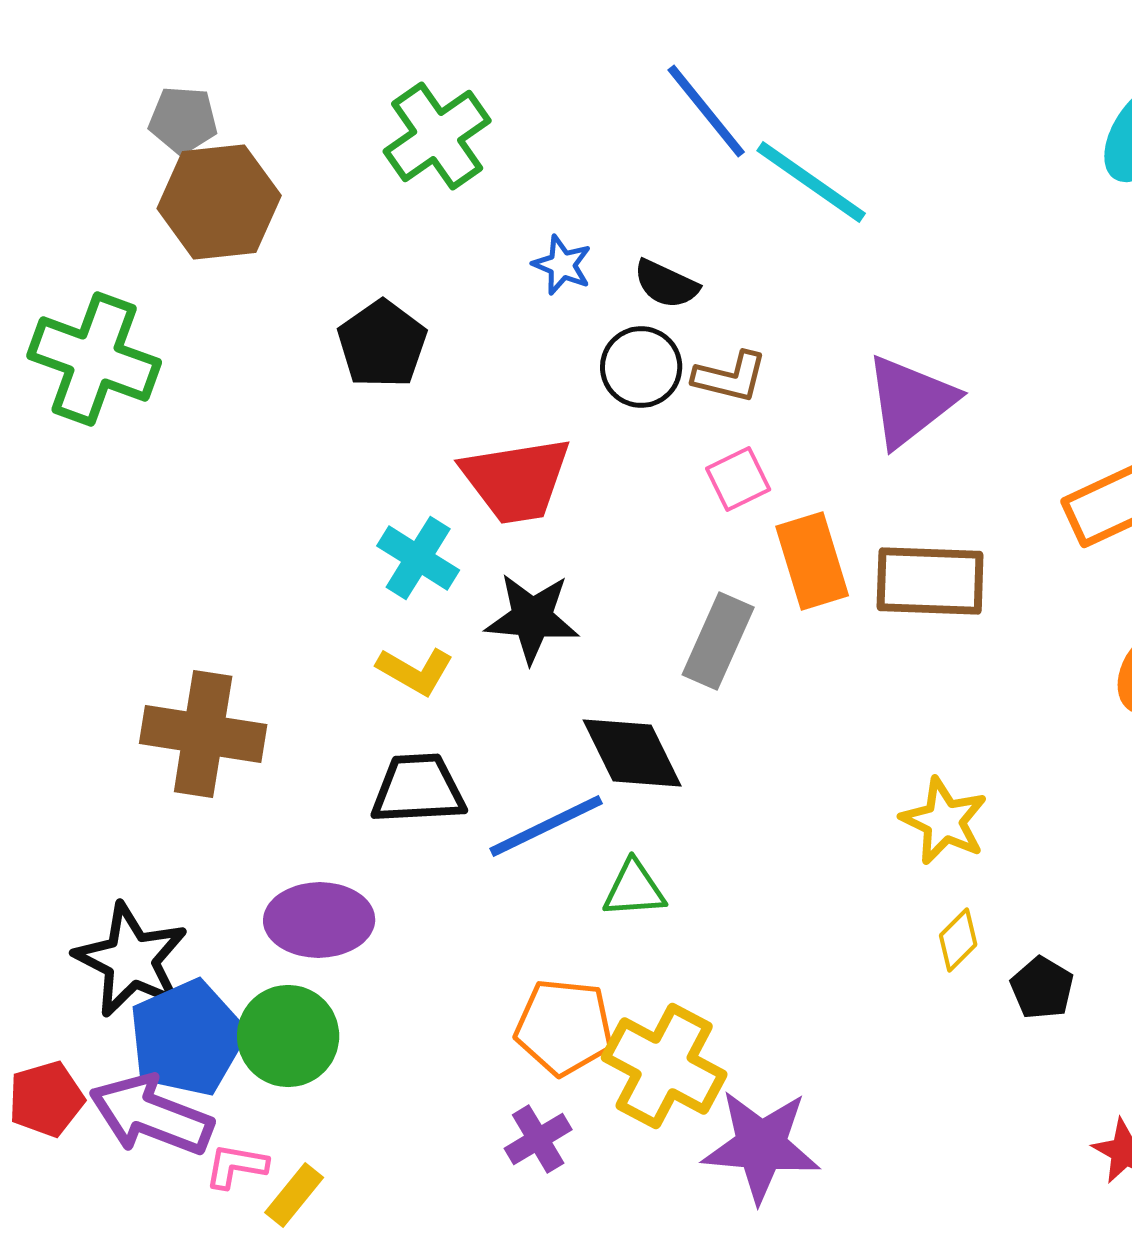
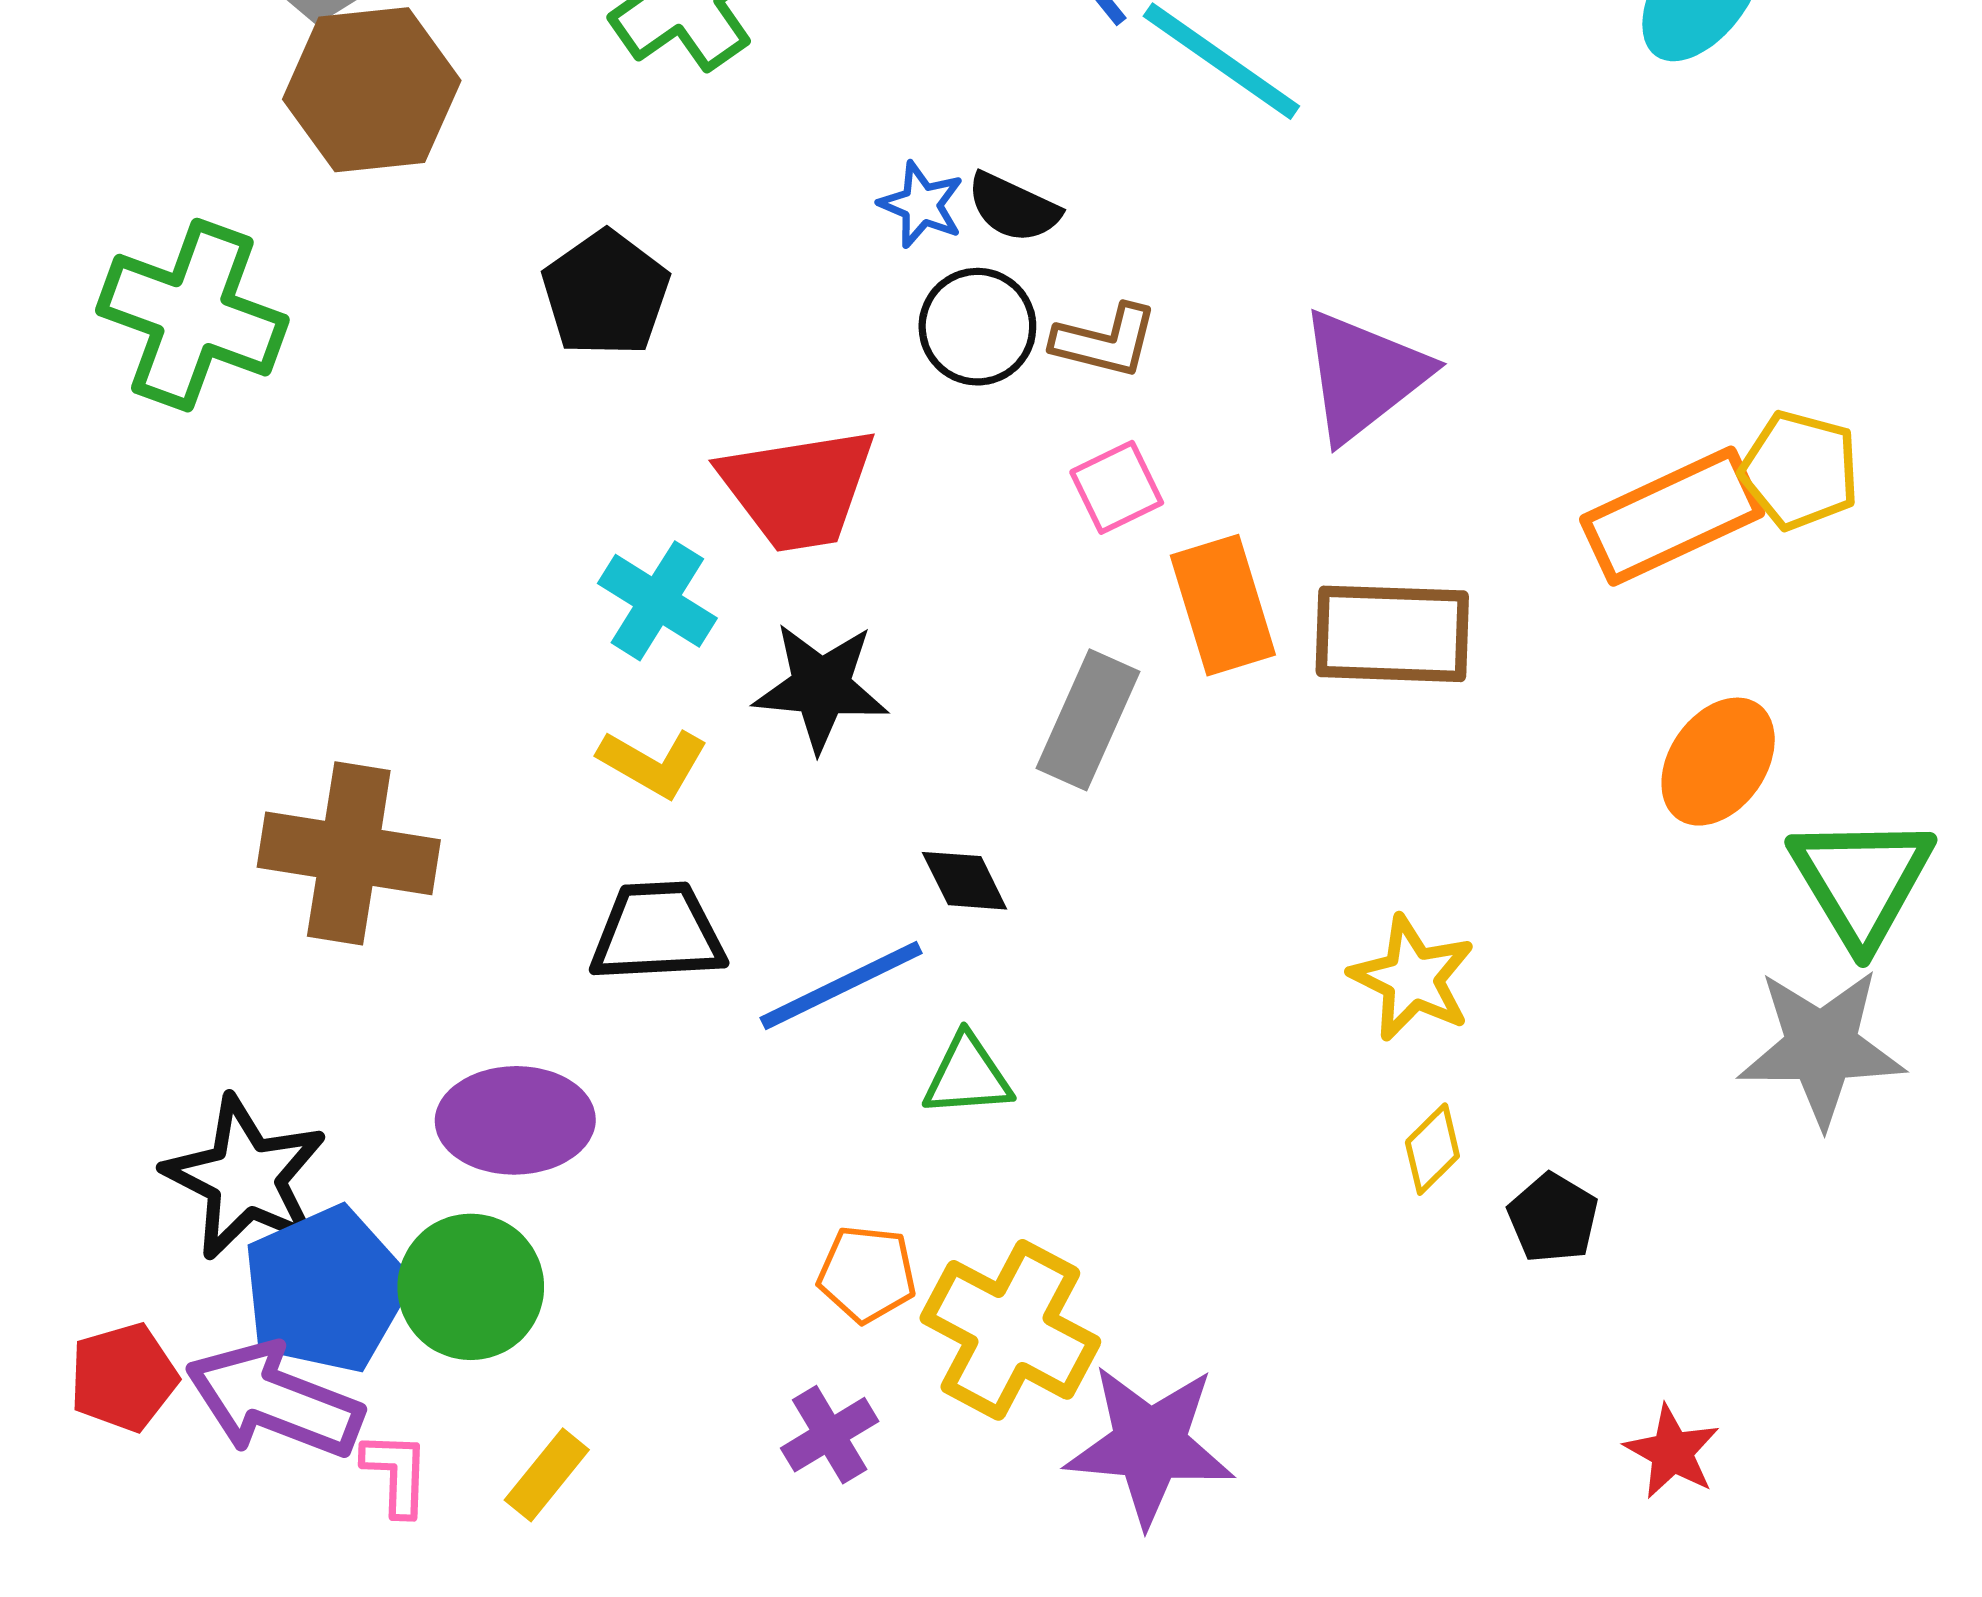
blue star: (562, 265) -> (921, 205), moved
black diamond: (632, 753) -> (965, 881), size x0.6
orange pentagon: (564, 1027) -> (867, 1274), size x0.7
pink L-shape: (236, 1166) -> (396, 1473), turned 82
yellow rectangle: (294, 1195) -> (547, 1475), moved

